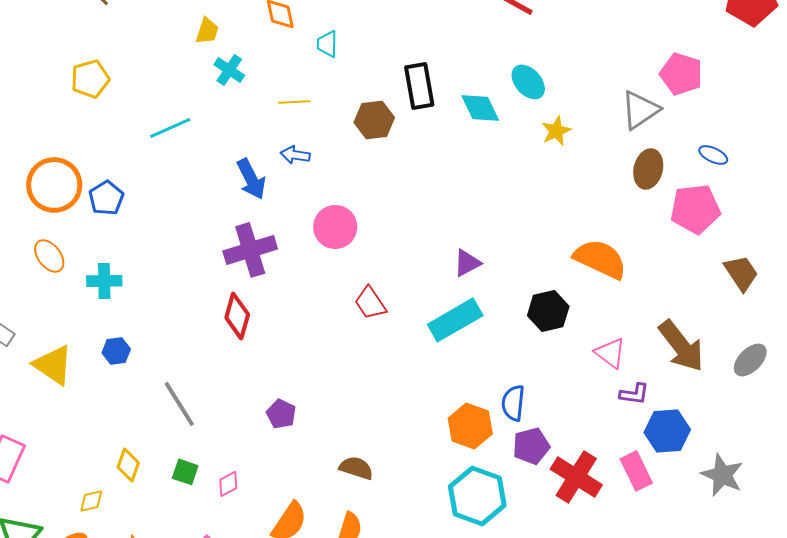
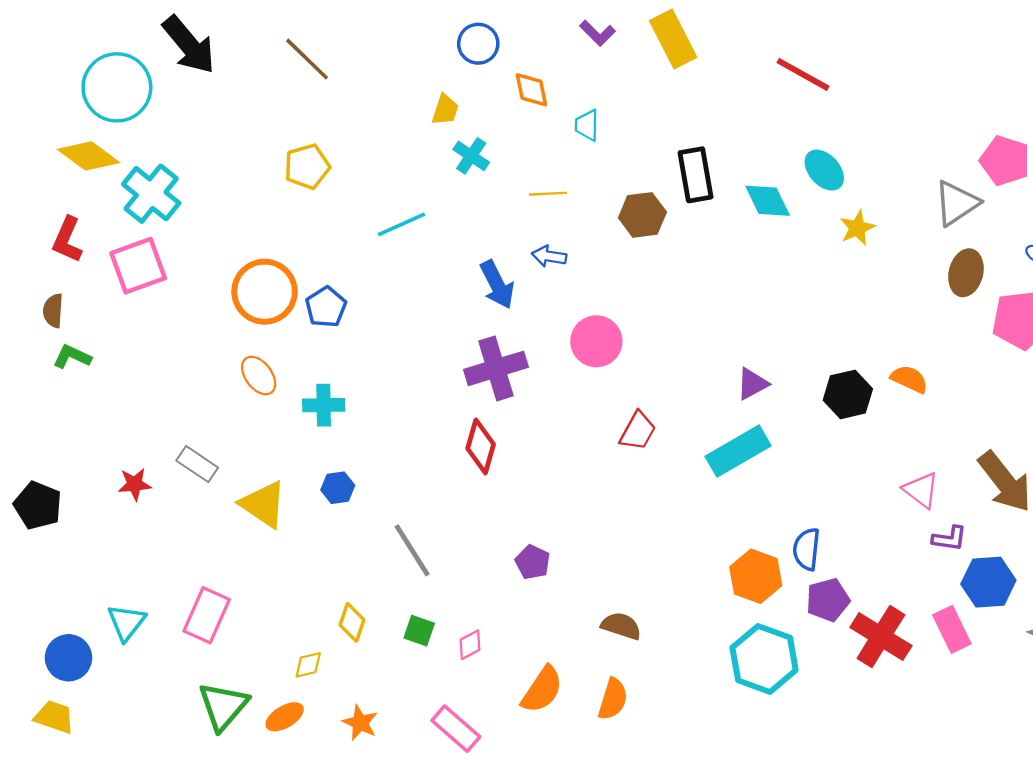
orange semicircle: (600, 259) -> (909, 379), size x0.6
red trapezoid: (370, 303) -> (638, 431), turned -117
black hexagon: (548, 311) -> (848, 394), moved

